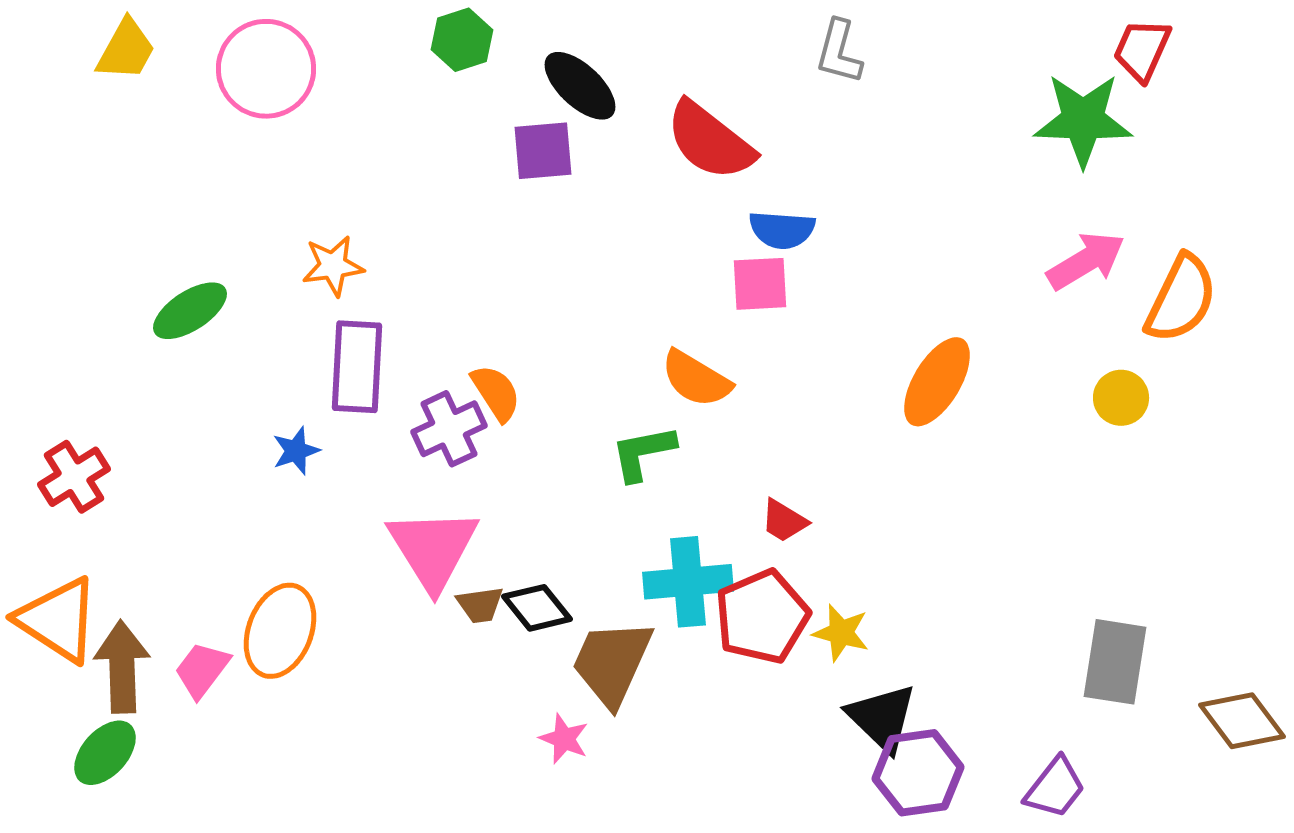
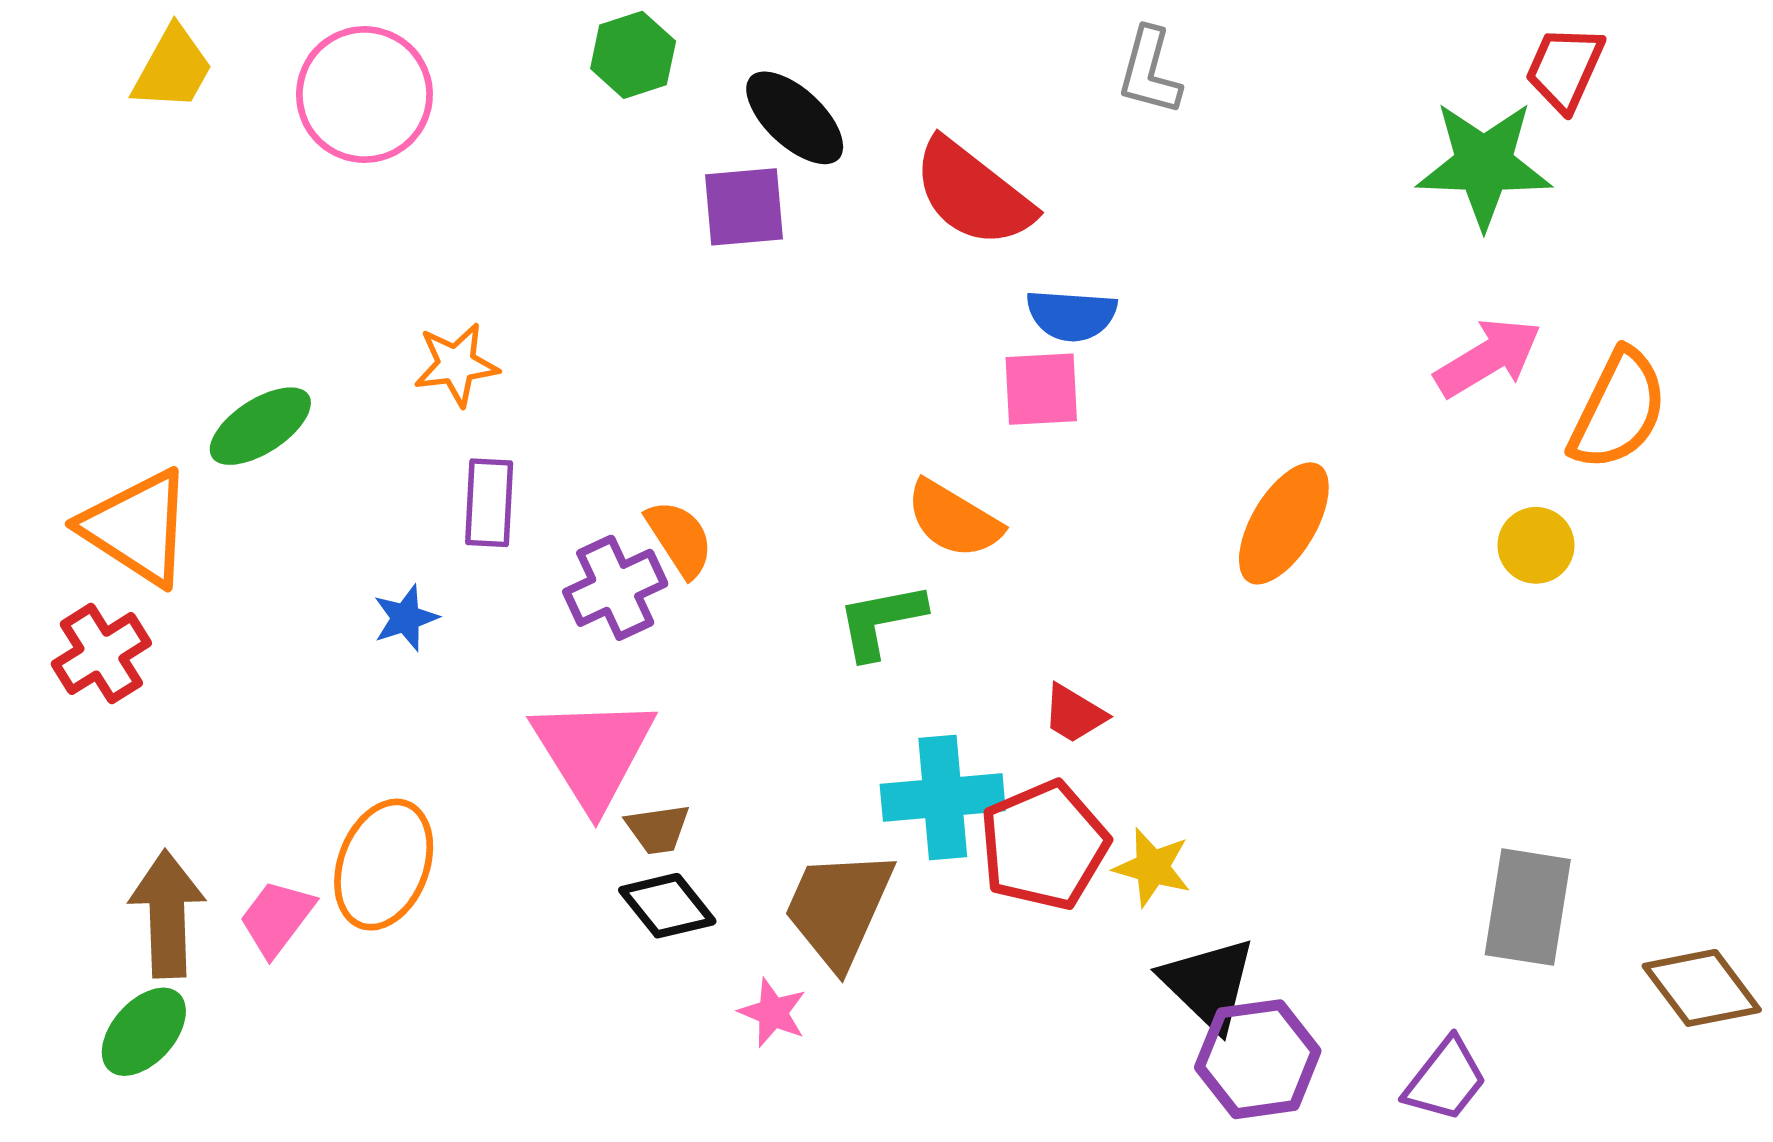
purple rectangle: (357, 367) -> (489, 503), size x0.7
black diamond: (537, 608) -> (667, 906), moved
orange triangle: (58, 620) -> (137, 528), moved

